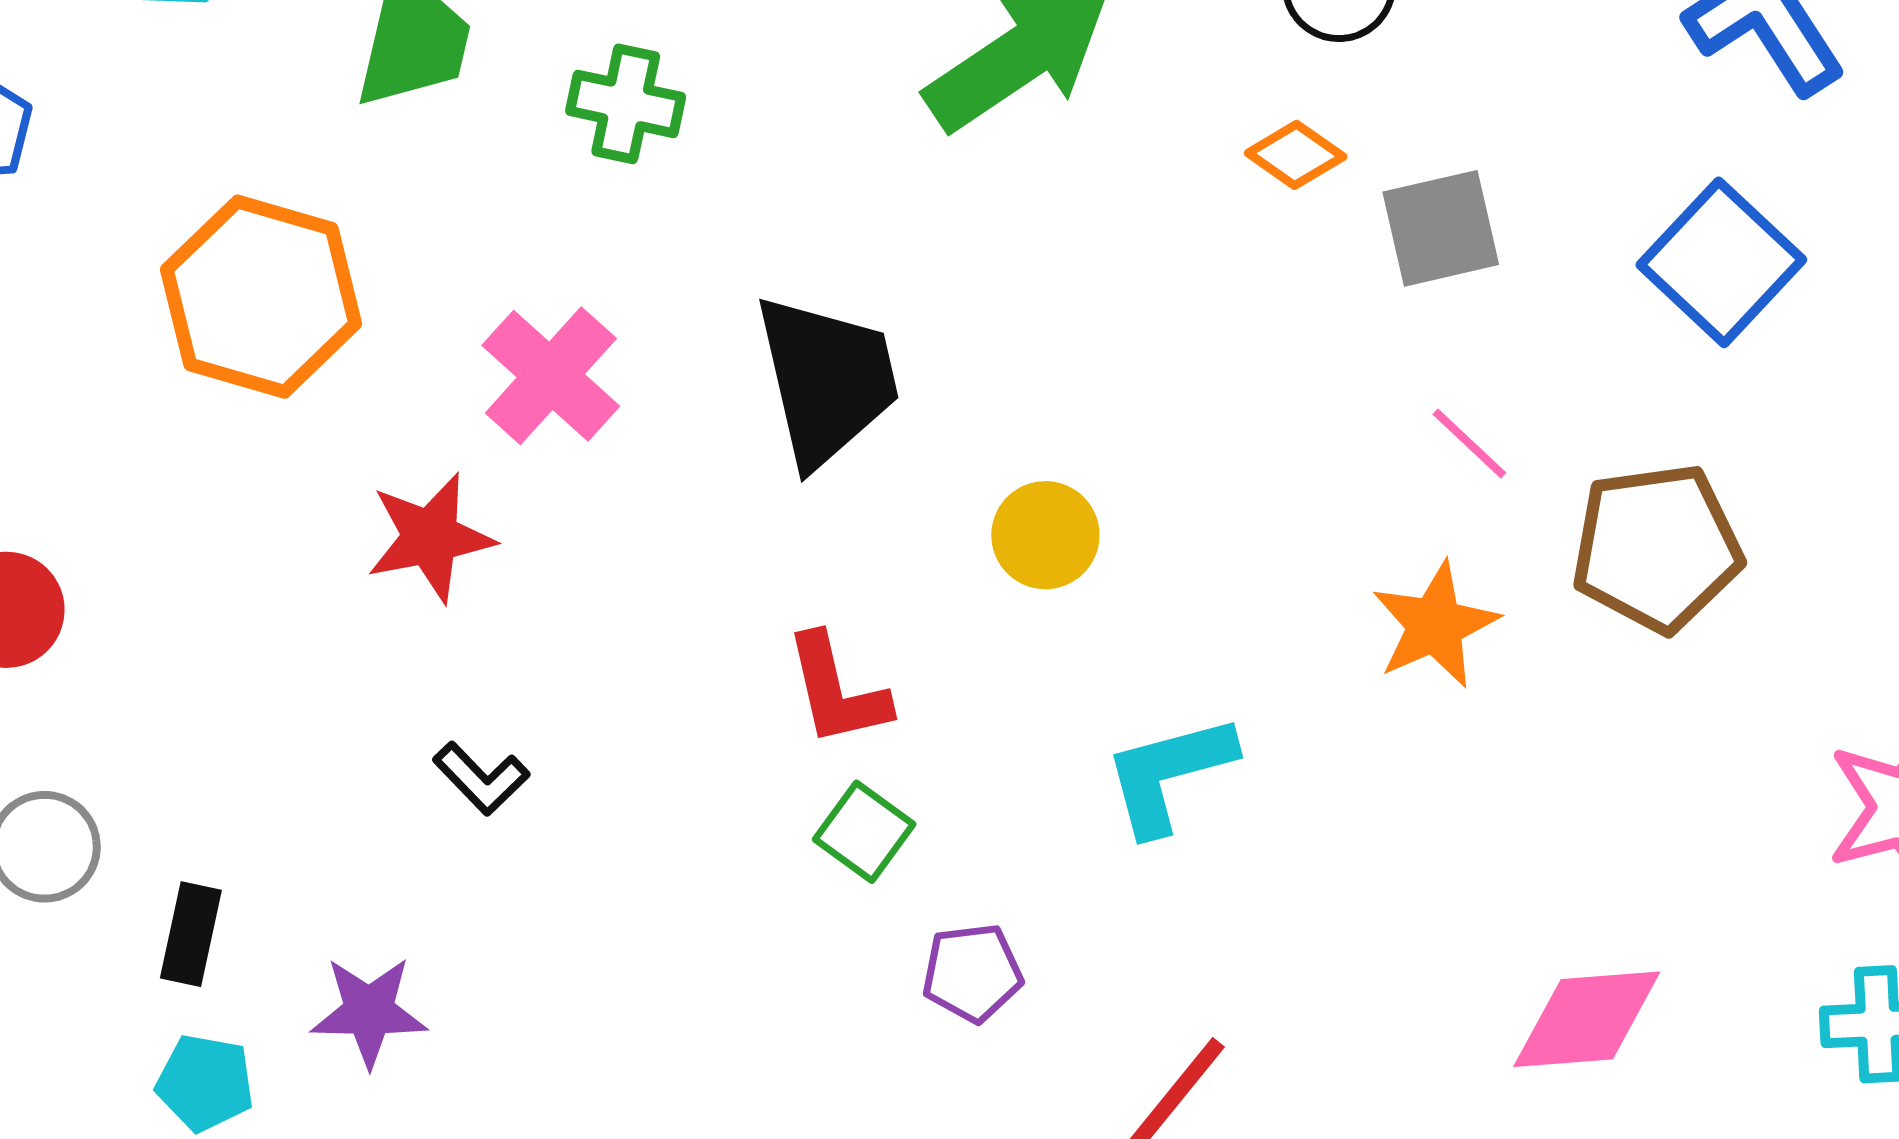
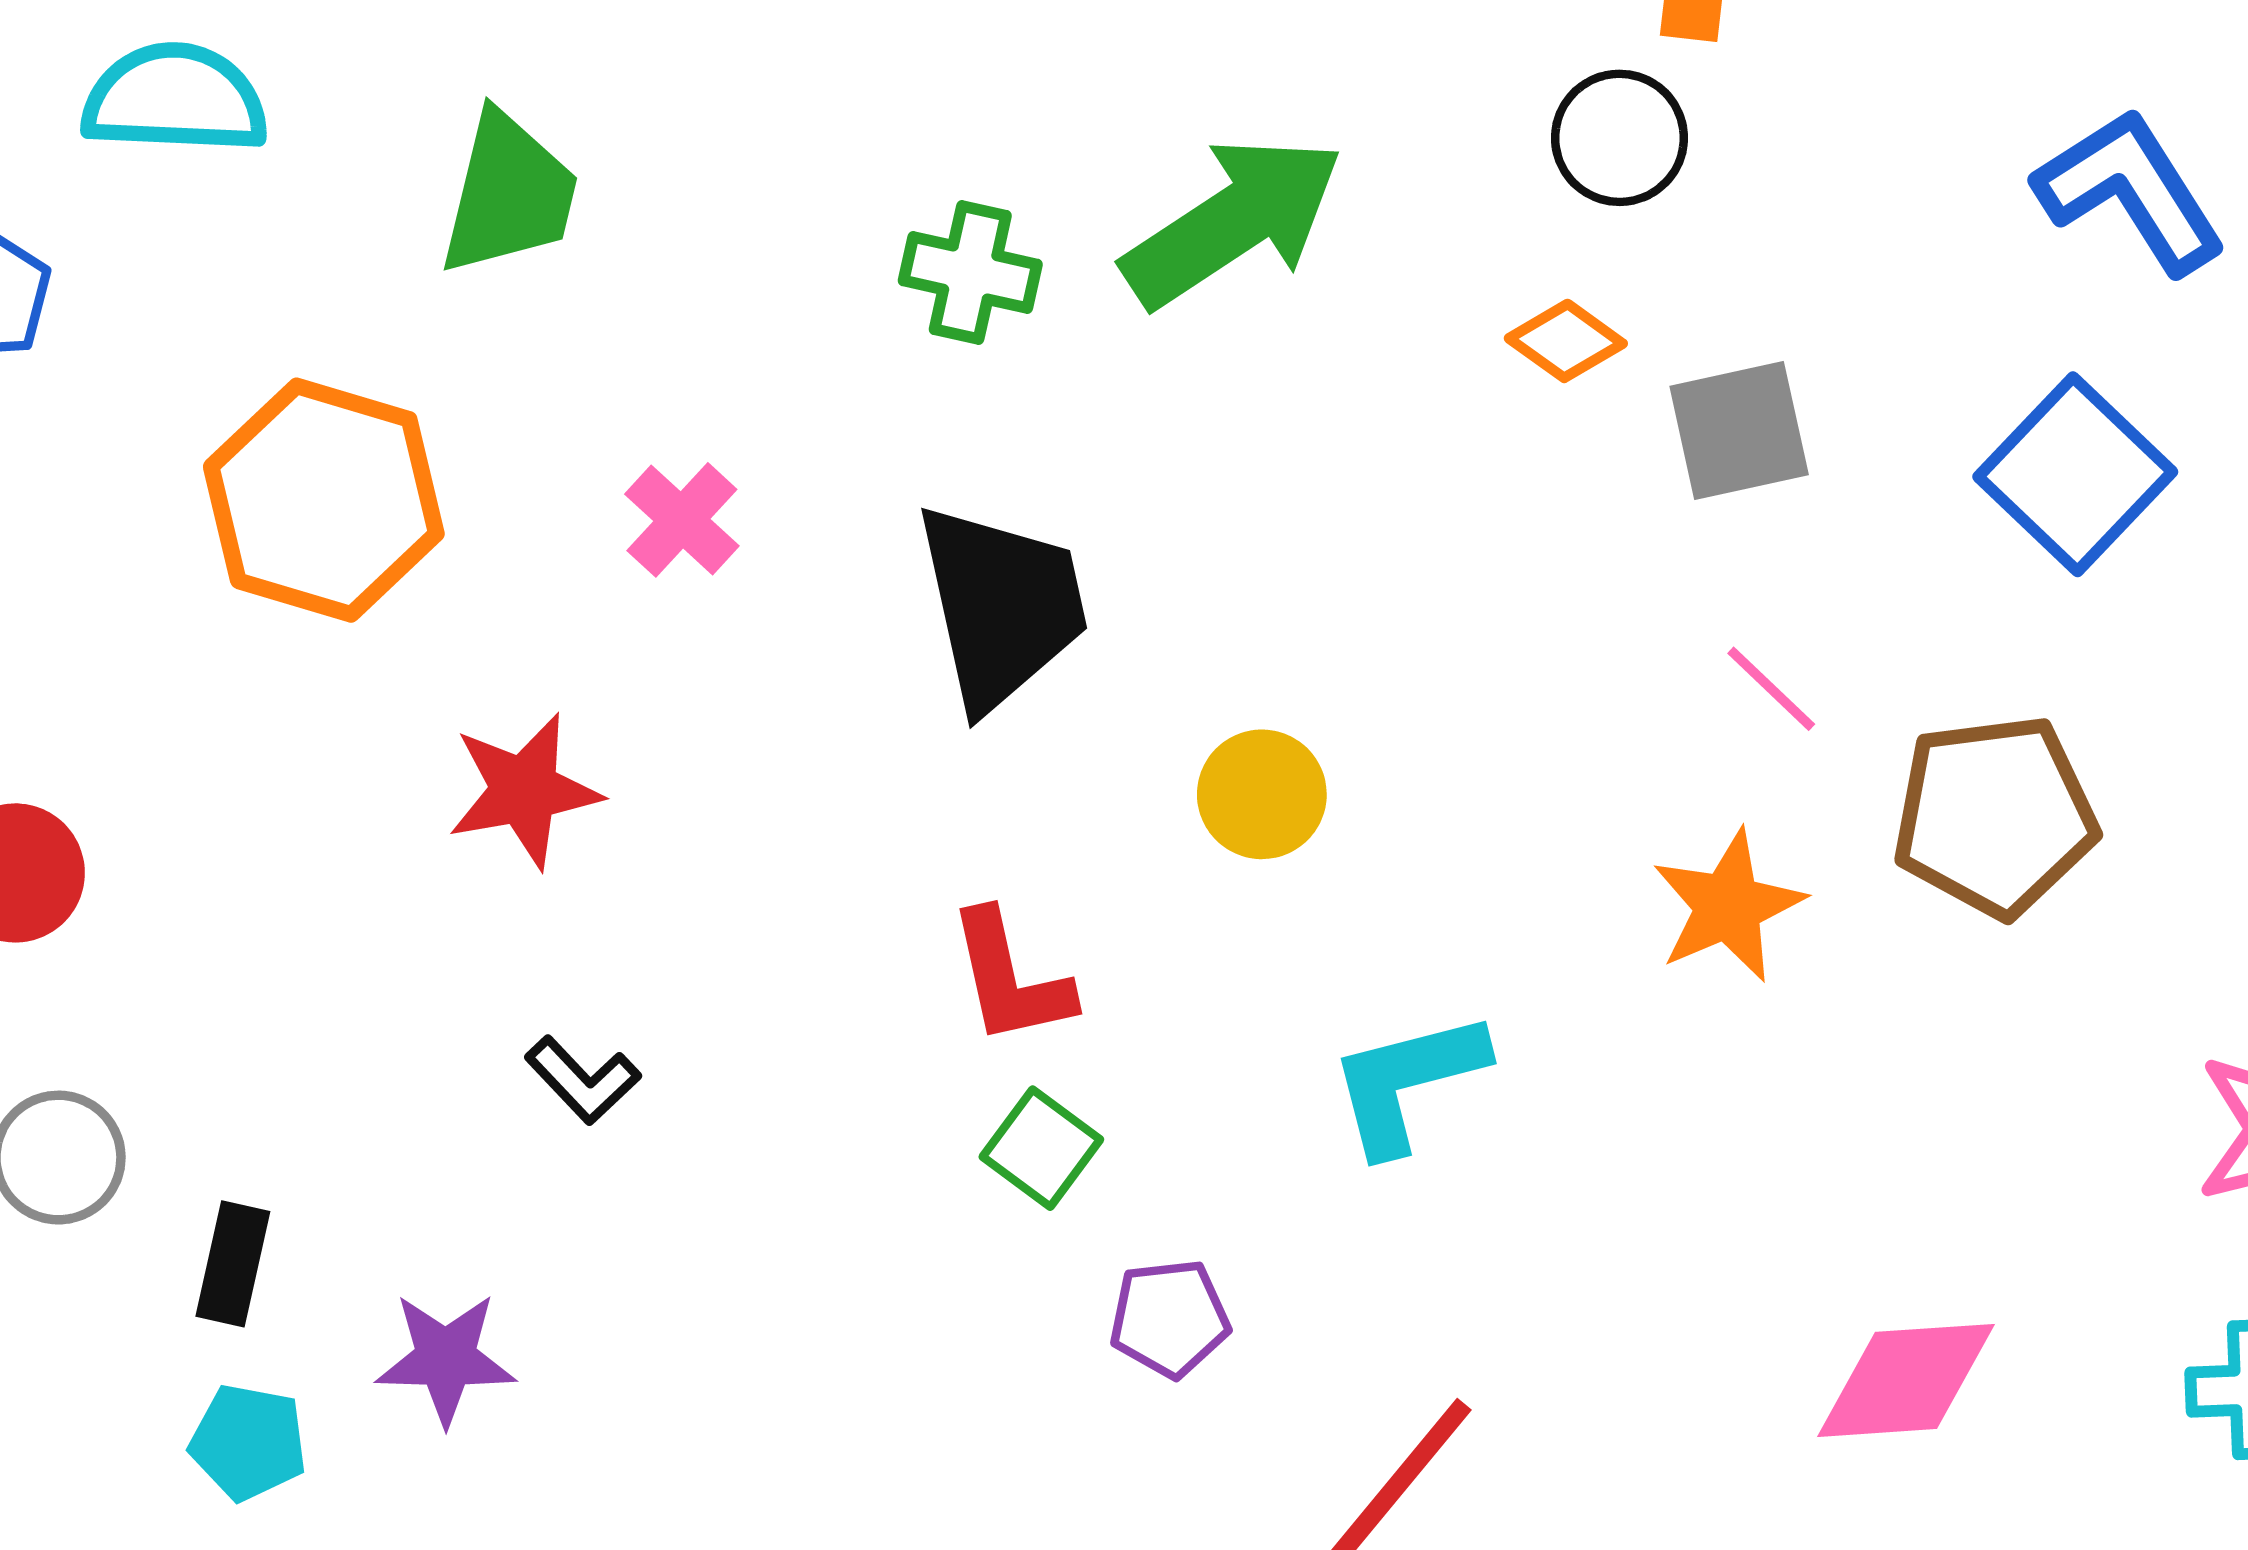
green cross: (626, 104) -> (970, 273), moved
pink cross: (551, 376) -> (682, 520), moved, size x0.7

